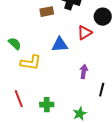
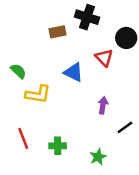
red triangle: (85, 33) -> (104, 58), turned -42
blue triangle: (60, 45) -> (74, 72), turned 30
black line: (102, 90) -> (125, 127), turned 40

